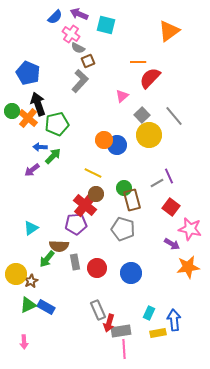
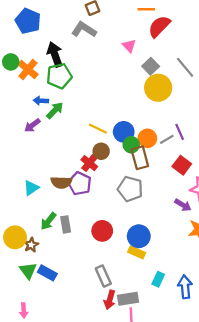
gray L-shape: (80, 81) -> (84, 30), turned -100
pink triangle: (122, 96) -> (129, 46), turned -32
black arrow: (38, 104) -> (55, 54), moved
orange circle: (104, 140) -> (147, 138), moved
blue circle: (117, 145) -> (124, 132), moved
red cross: (85, 205) -> (89, 163), size x0.7
purple pentagon: (76, 224) -> (80, 184), turned 30
brown semicircle: (59, 246) -> (61, 182), moved
gray rectangle: (75, 262) -> (66, 224), moved
green triangle: (28, 305) -> (28, 271), turned -42
red arrow: (109, 323) -> (110, 300), moved
yellow rectangle: (158, 333) -> (137, 252), moved, turned 35

